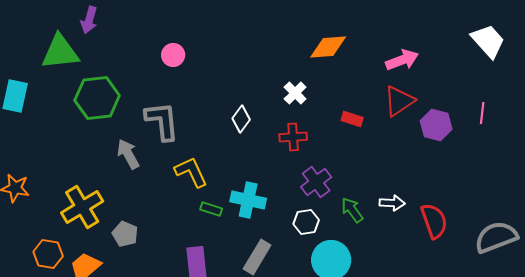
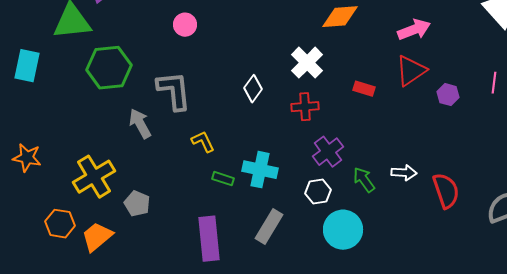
white cross: (295, 93) -> (307, 63), size x1.4
purple hexagon: (436, 125) -> (448, 95), size x0.7
yellow L-shape: (191, 172) -> (203, 142), size x0.7

